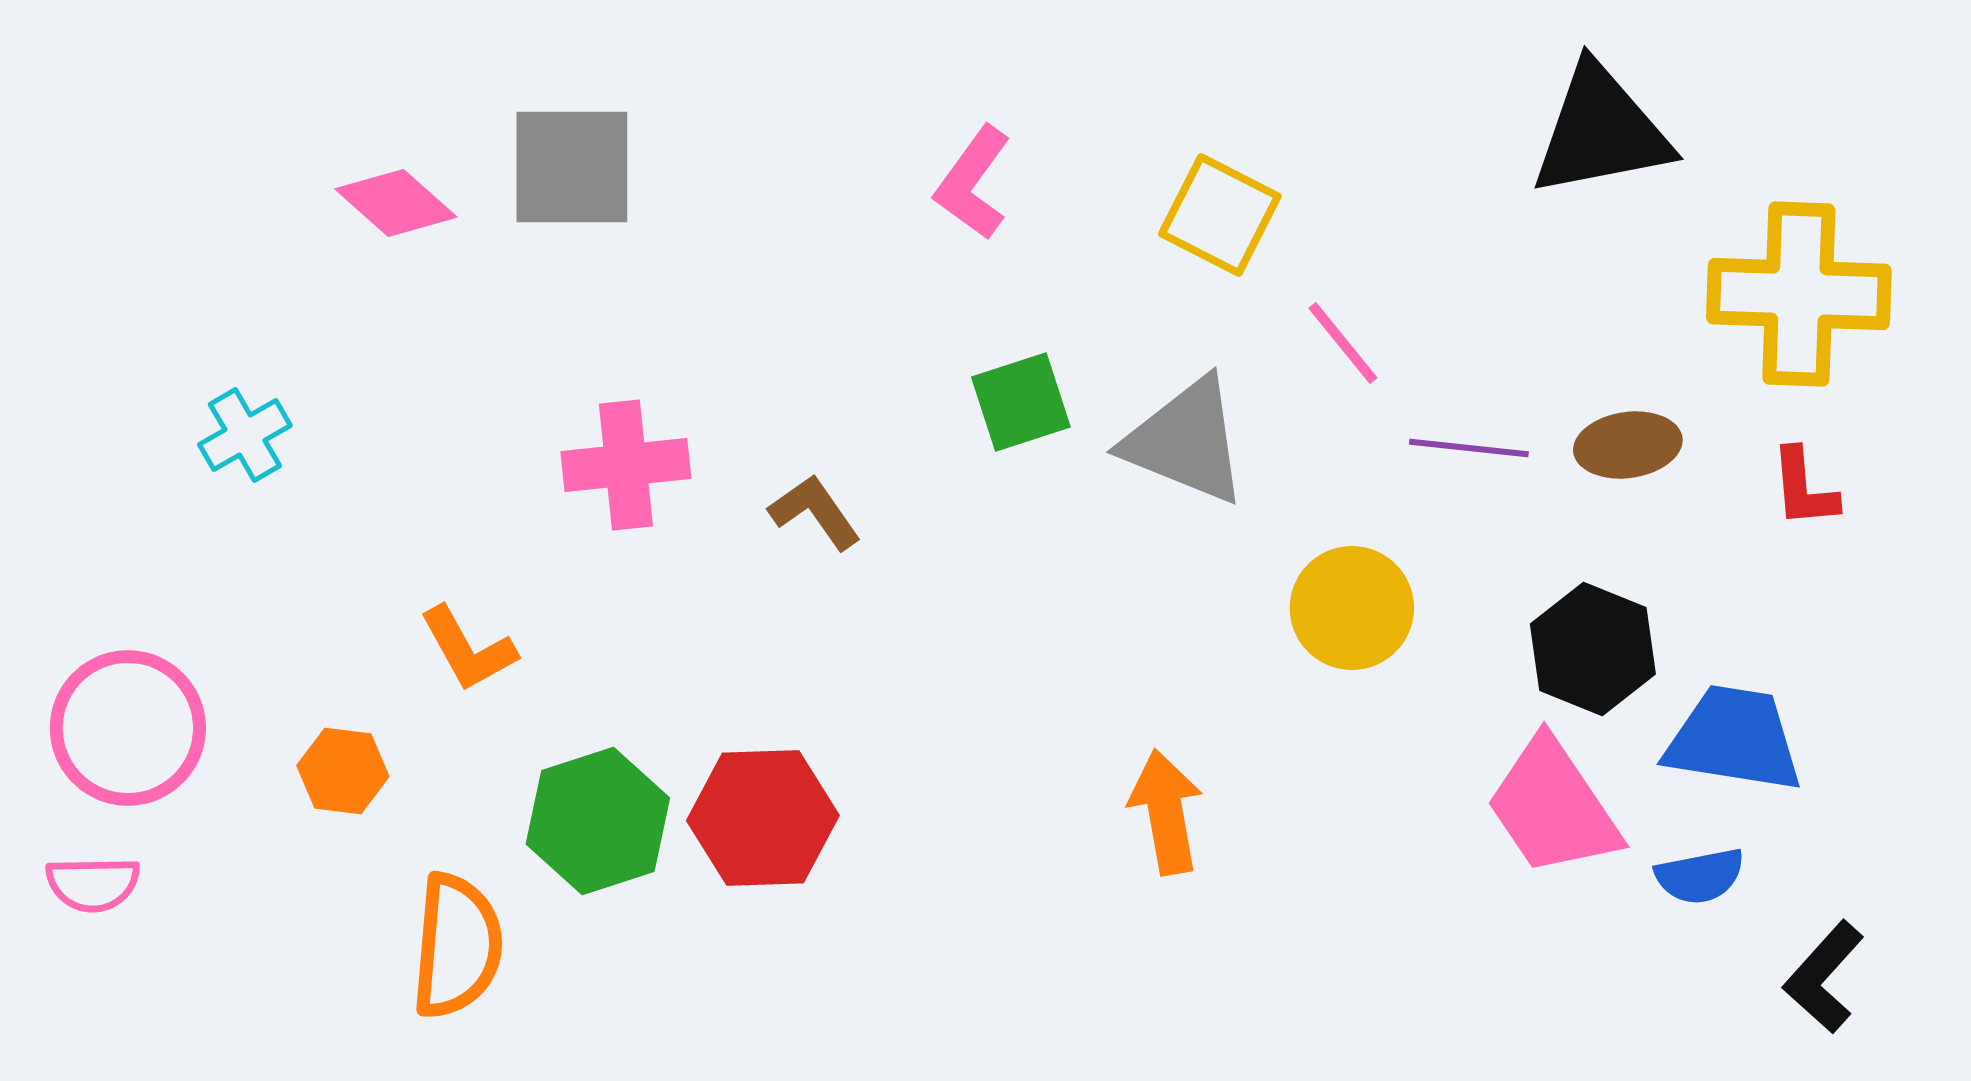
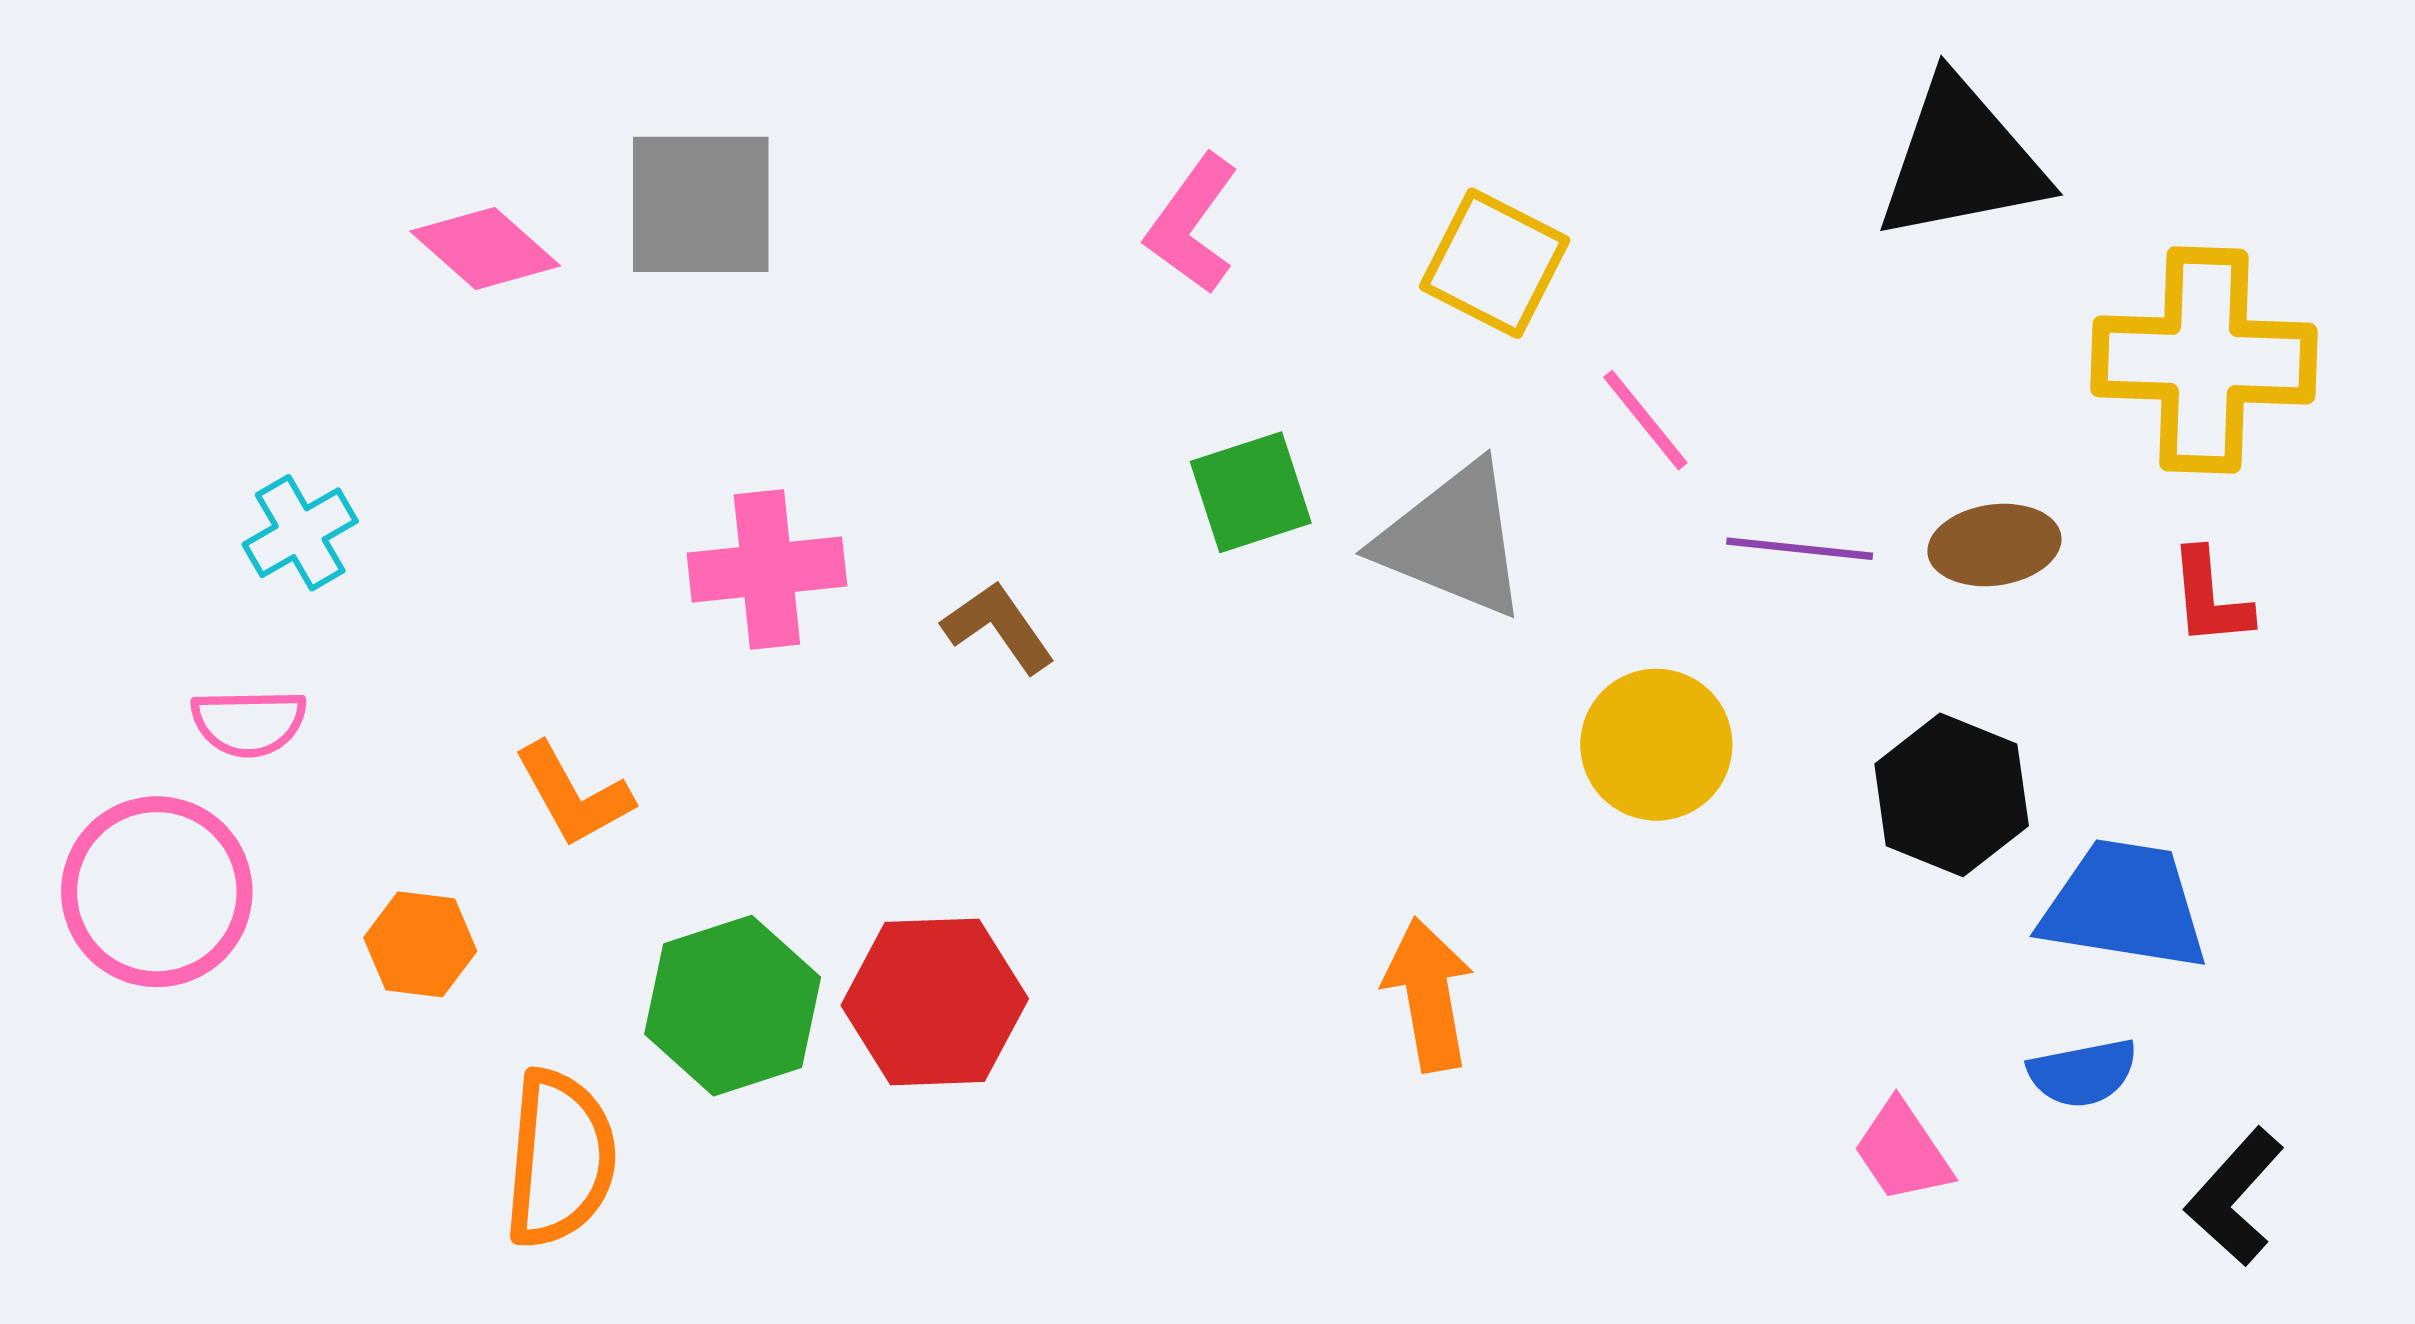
pink trapezoid: (1553, 807) -> (1903, 1151), moved, size x0.6
pink semicircle: (93, 884) -> (249, 723), moved

